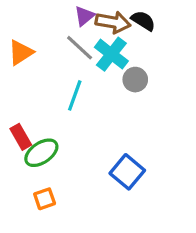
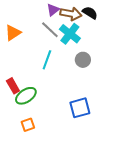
gray circle: (135, 80) -> (83, 60), moved
blue square: (127, 172) -> (80, 108), turned 35

